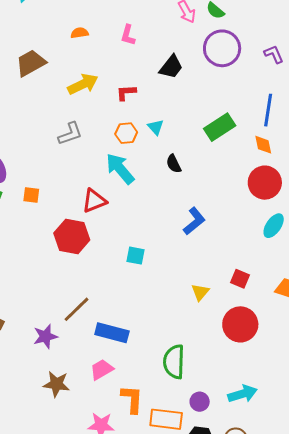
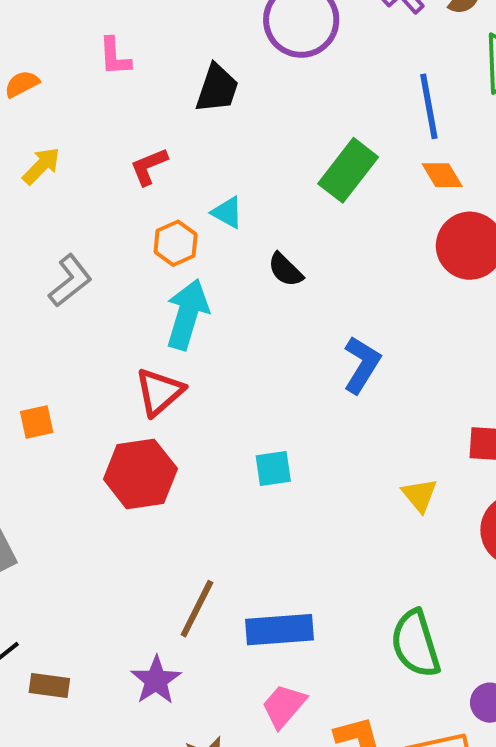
yellow arrow: (83, 84) -> (41, 166), moved, size x0.7
cyan arrow: (120, 169) -> (187, 314), turned 76

